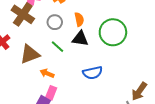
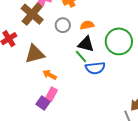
orange semicircle: (79, 19) -> (87, 25), turned -96
green line: (58, 47) -> (81, 57), moved
blue semicircle: (93, 73) -> (95, 68), moved

